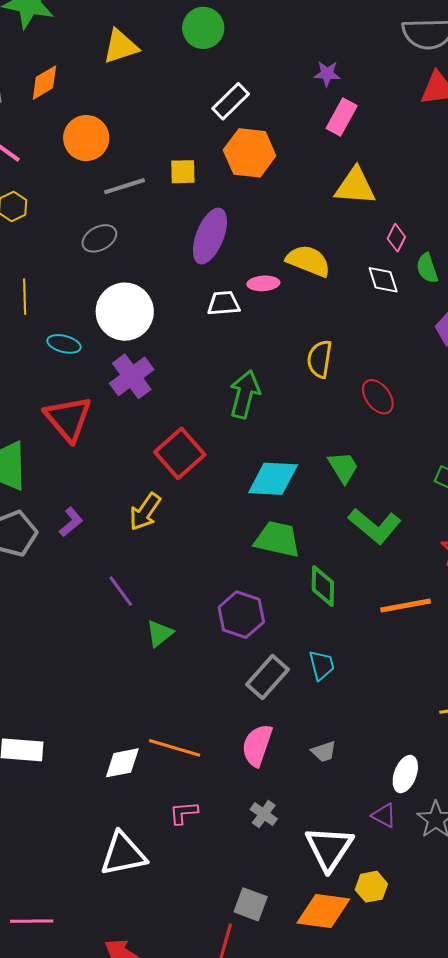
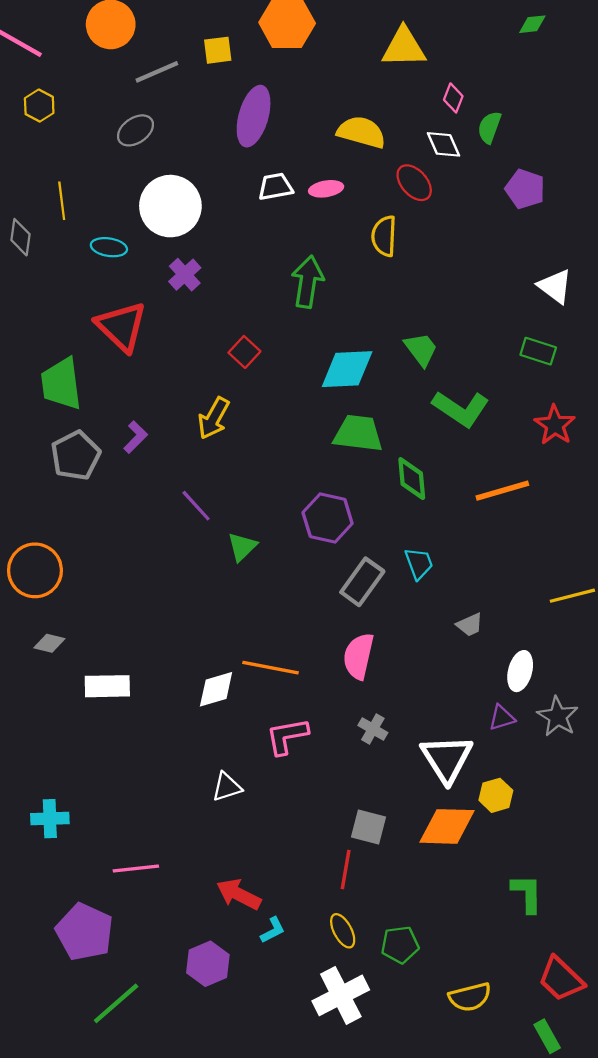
green semicircle: (427, 268) -> (489, 127), turned 44
pink ellipse: (263, 283) -> (326, 189), moved
purple cross: (132, 376) -> (185, 275), size x0.7
red ellipse: (378, 397) -> (414, 183), moved
red square: (180, 453) -> (244, 352), size x0.6
gray trapezoid: (324, 752) -> (470, 625), moved
pink L-shape: (184, 813) -> (287, 736), size x1.4
purple triangle: (384, 815) -> (502, 718), turned -40
white triangle: (123, 854) -> (227, 787), size x0.6

